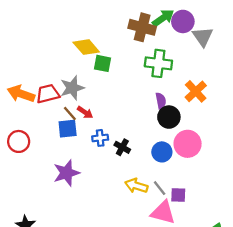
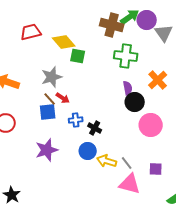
red trapezoid: (48, 94) -> (31, 32), moved
blue circle: (162, 152) -> (88, 151), moved
purple square: (178, 195) -> (156, 169), moved

